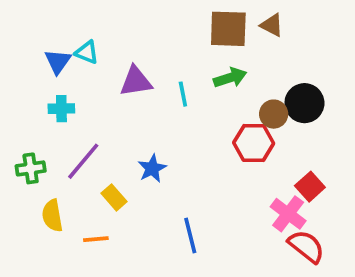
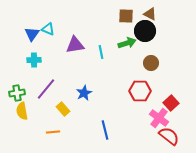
brown square: (228, 29) -> (126, 16), size x0.7
black circle: (304, 103) -> (145, 31), moved
red hexagon: (254, 143) -> (140, 91), moved
yellow semicircle: (52, 216) -> (22, 111), moved

